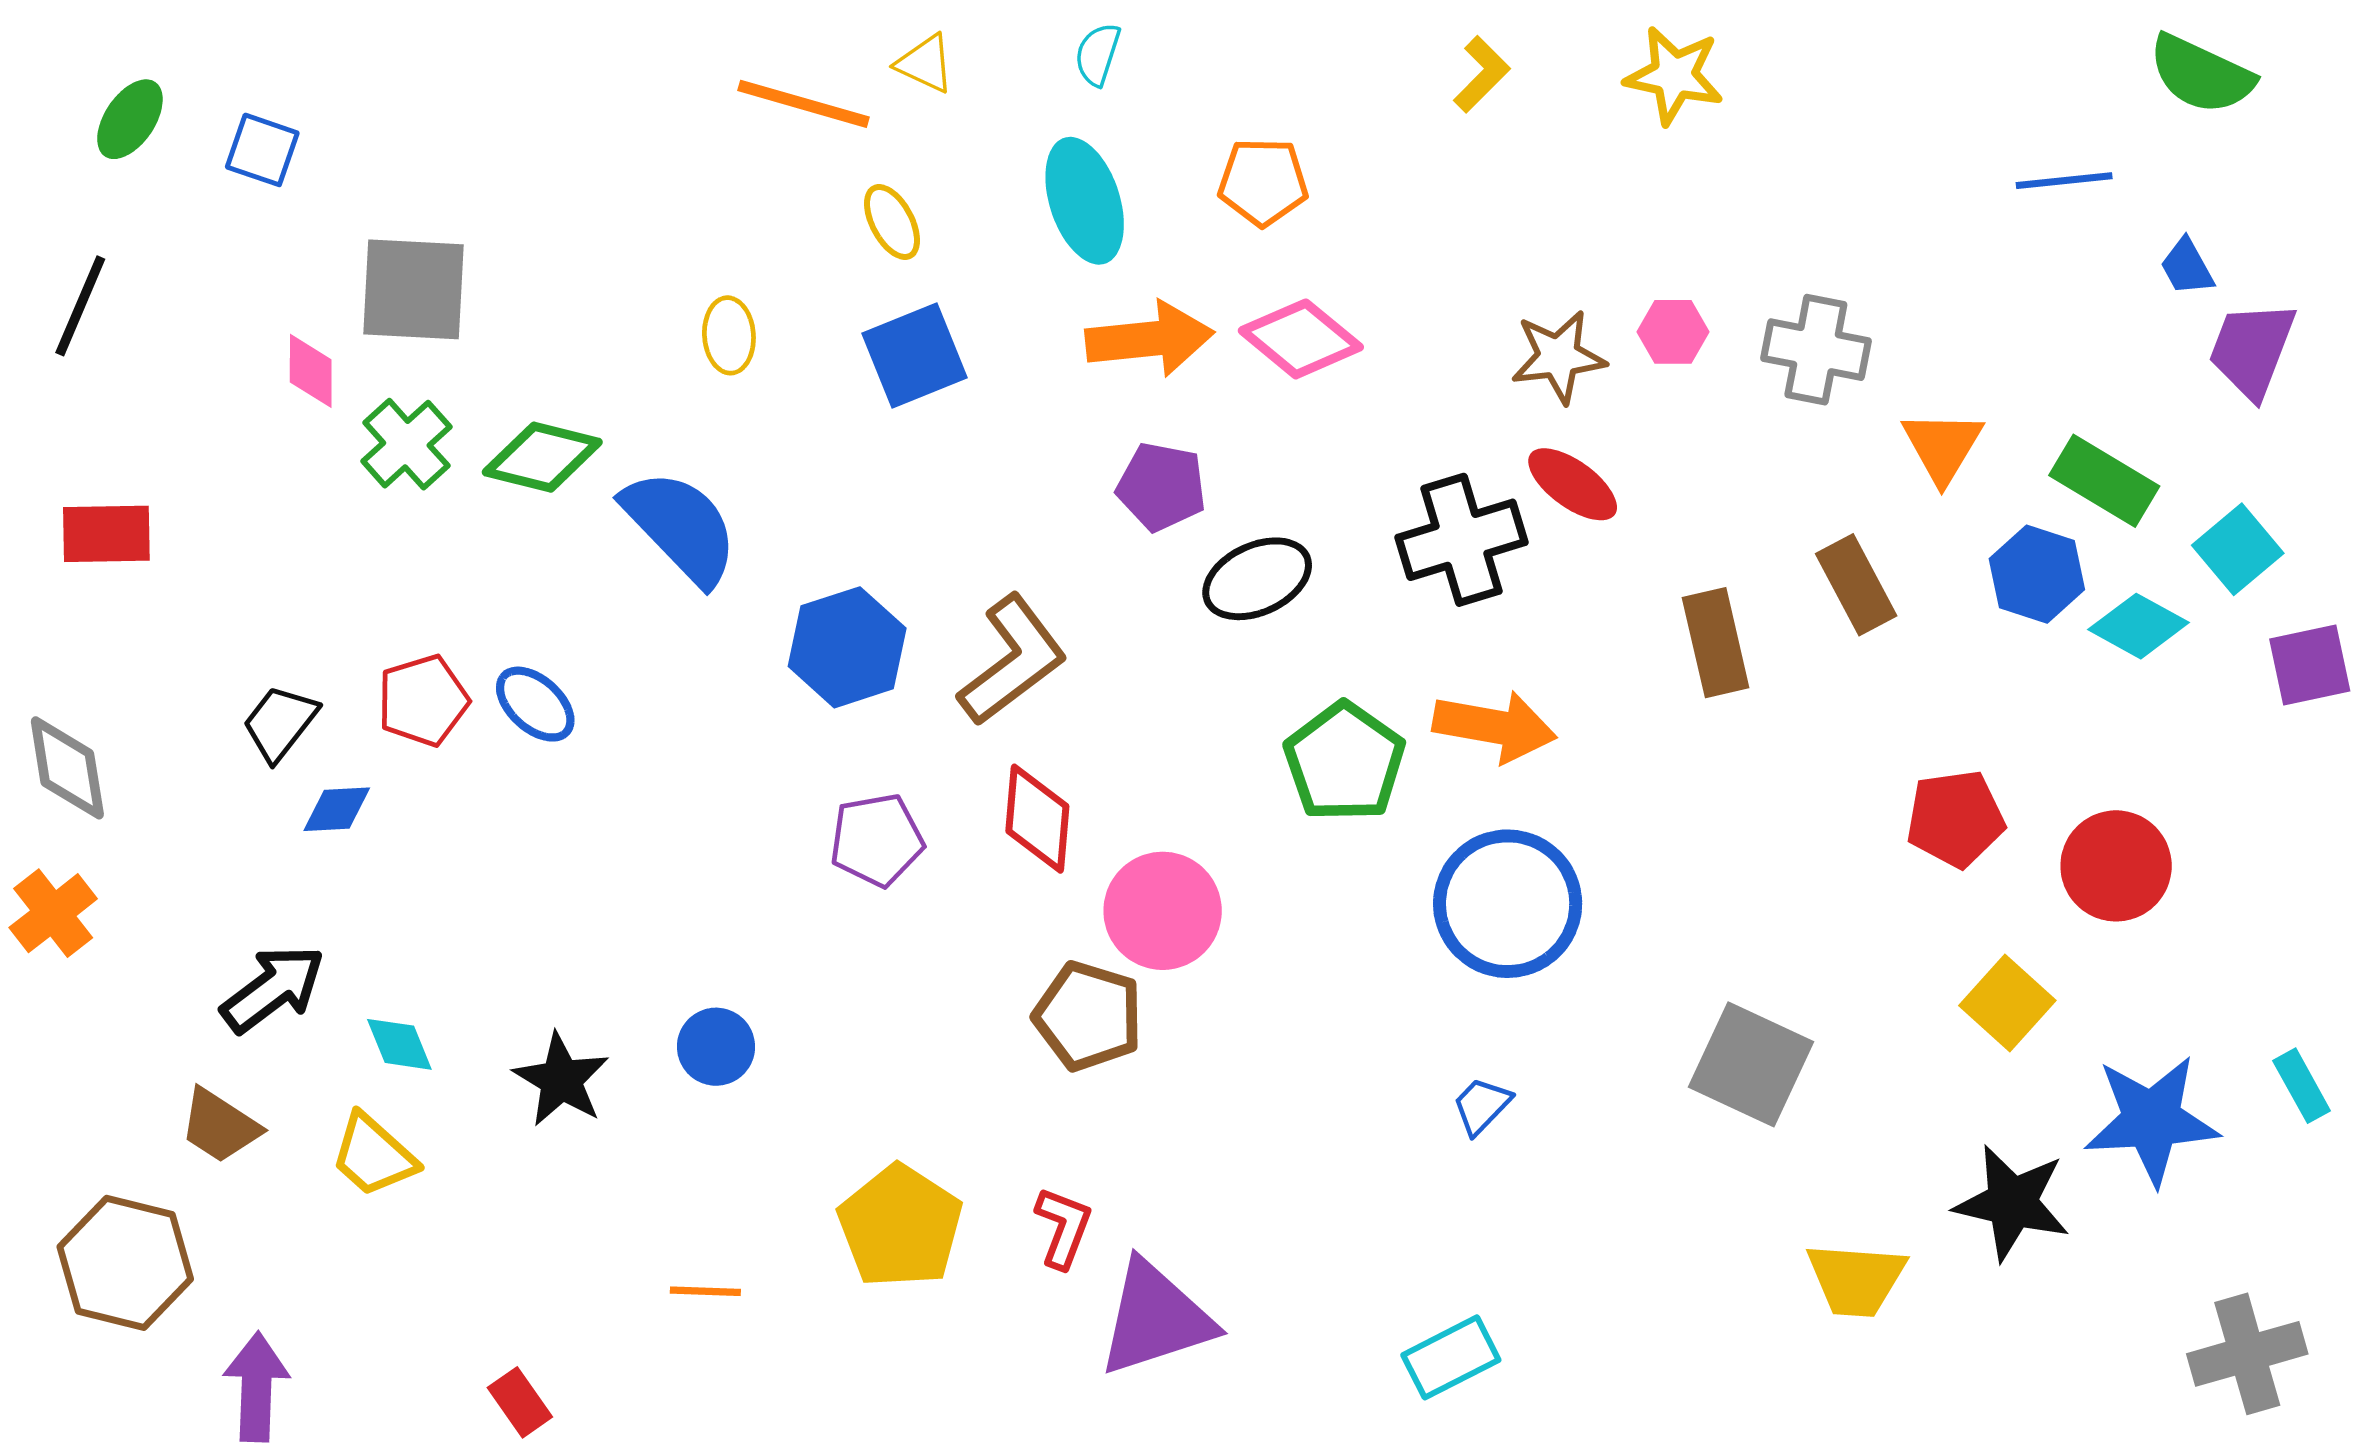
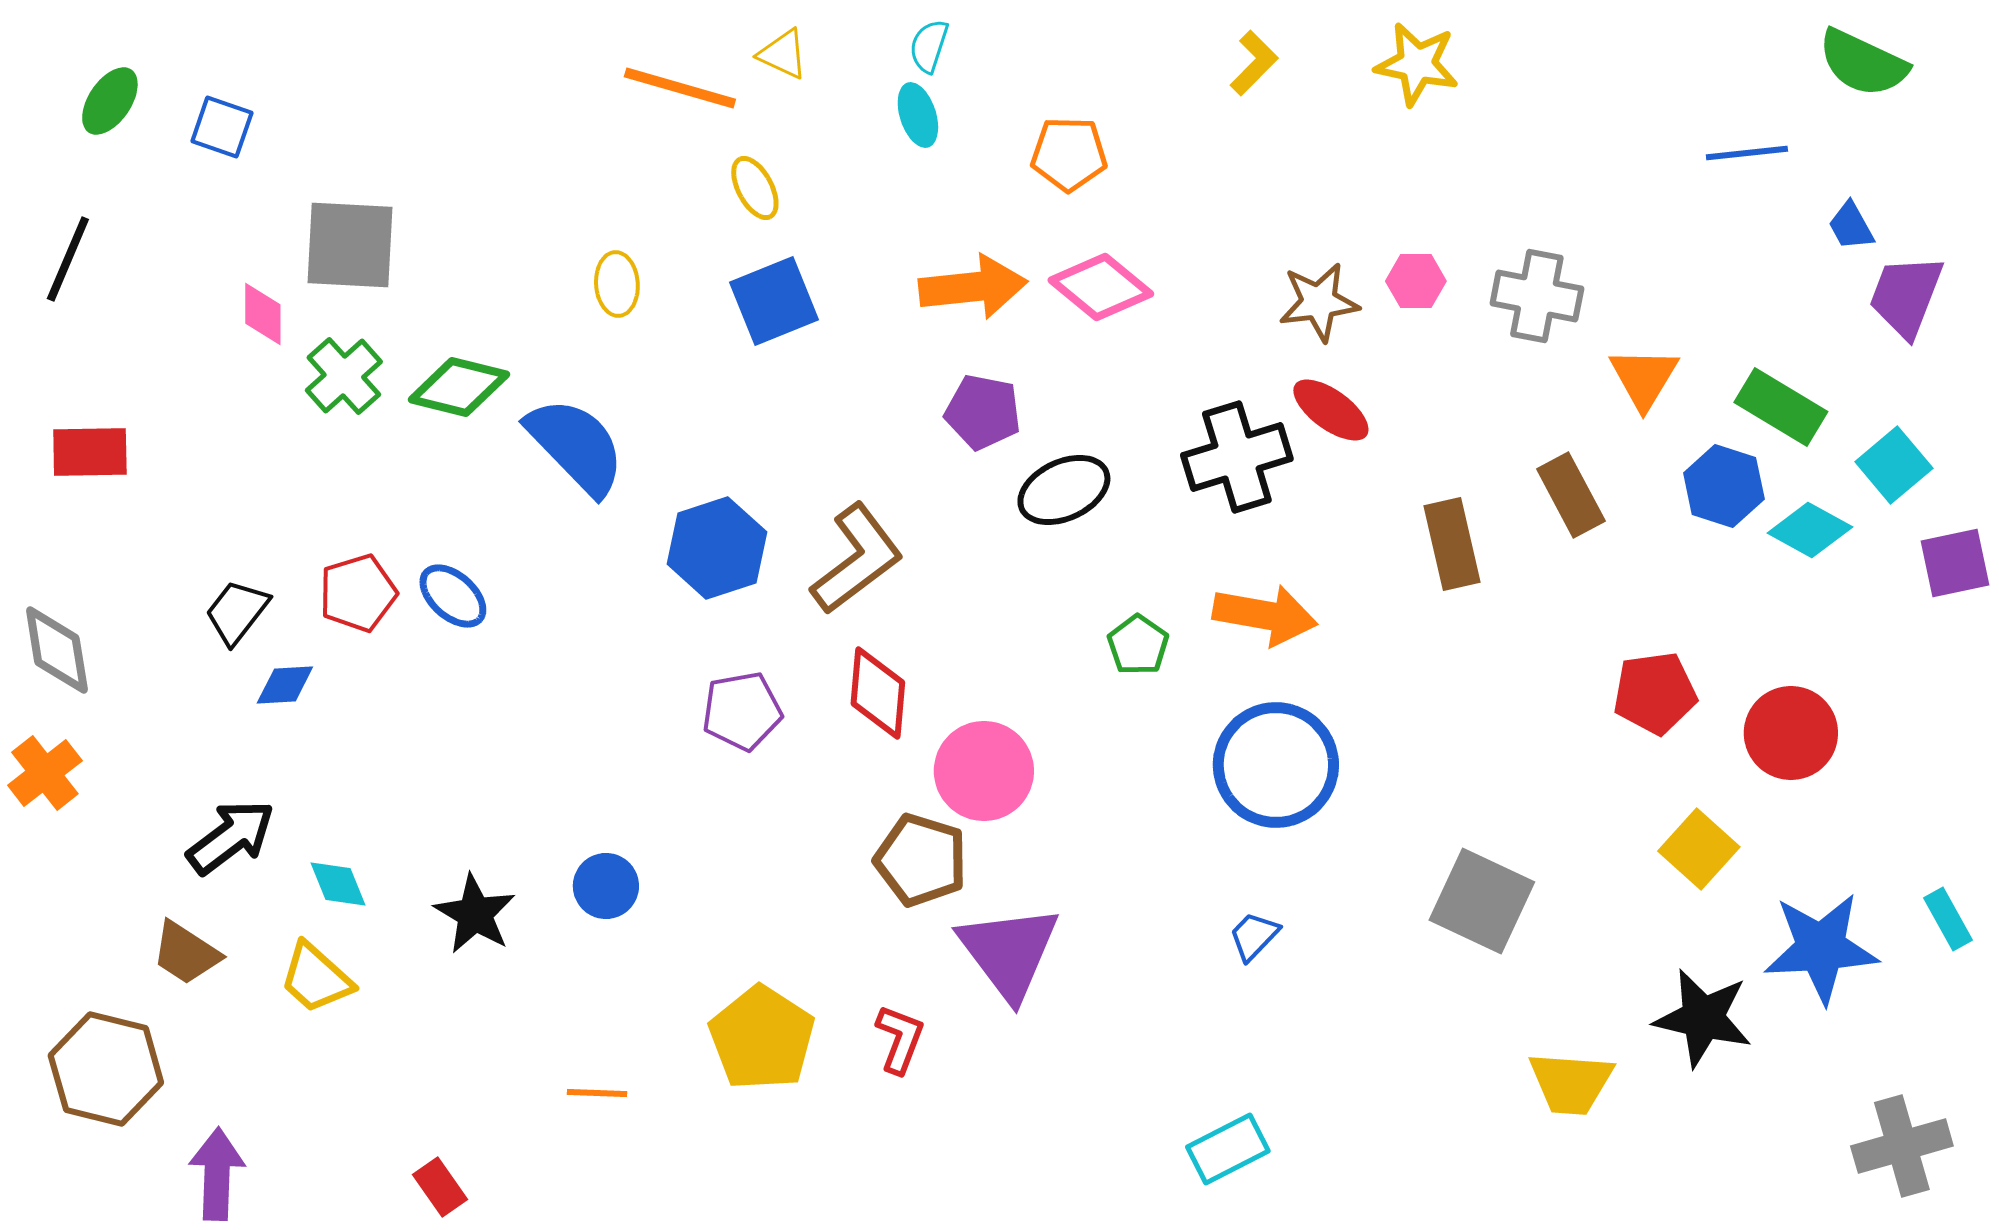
cyan ellipse: (1085, 201) -> (918, 115), moved, size x0.6
green pentagon: (1345, 762) -> (1138, 645), size x0.6
purple triangle: (1156, 1318) -> (1009, 952), moved, turned -49

